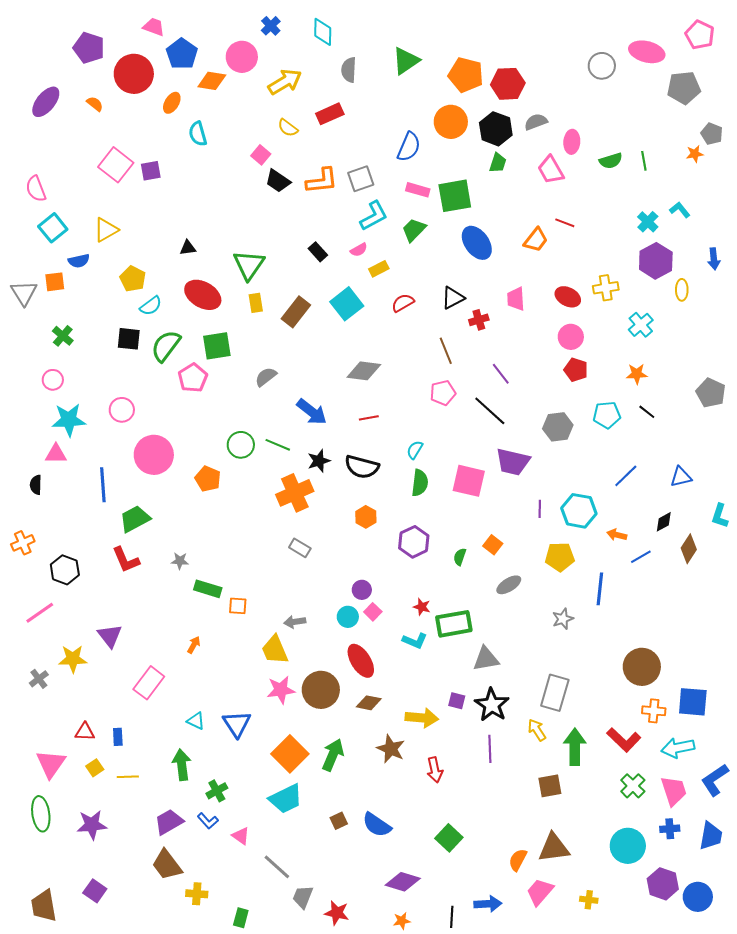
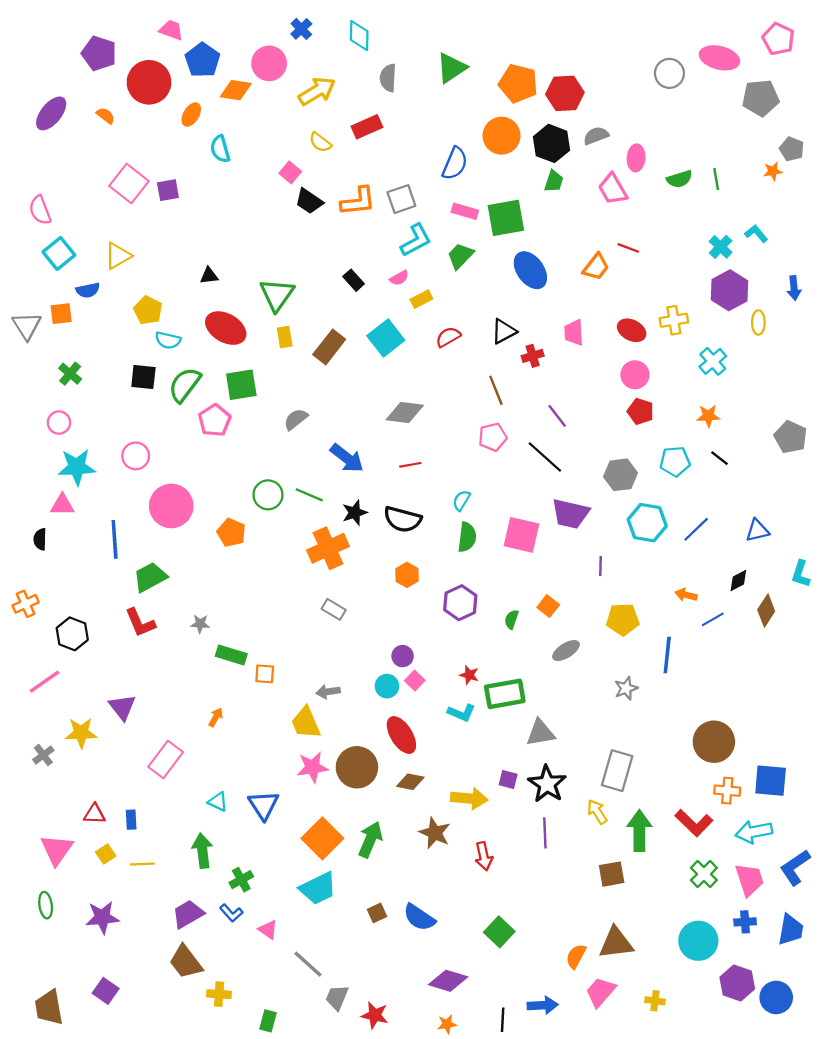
cyan semicircle: (151, 306) -> (168, 340), turned 50
cyan hexagon: (579, 511) -> (647, 523), moved
green ellipse: (41, 814) -> (46, 905), size x0.7

